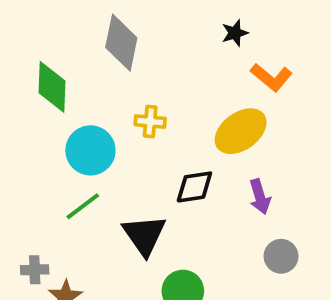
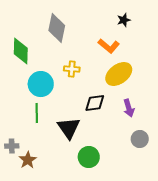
black star: (235, 33) -> (124, 20), moved
orange L-shape: (271, 77) -> (109, 46), moved
green line: (83, 206) -> (37, 113), turned -54

